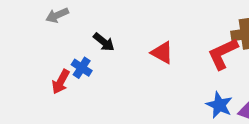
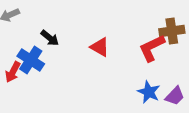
blue cross: (82, 68) -> (31, 60), size x1.5

